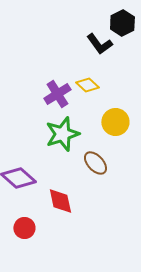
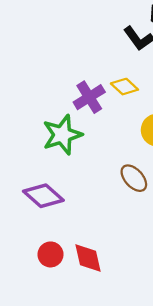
green star: (62, 134) -> (62, 135), moved
red diamond: (60, 201) -> (88, 258), moved

